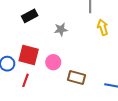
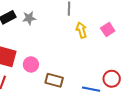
gray star: (61, 30) -> (29, 18), moved

